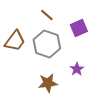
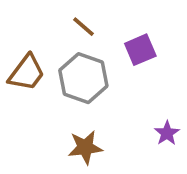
purple star: (77, 69) -> (167, 133), moved

